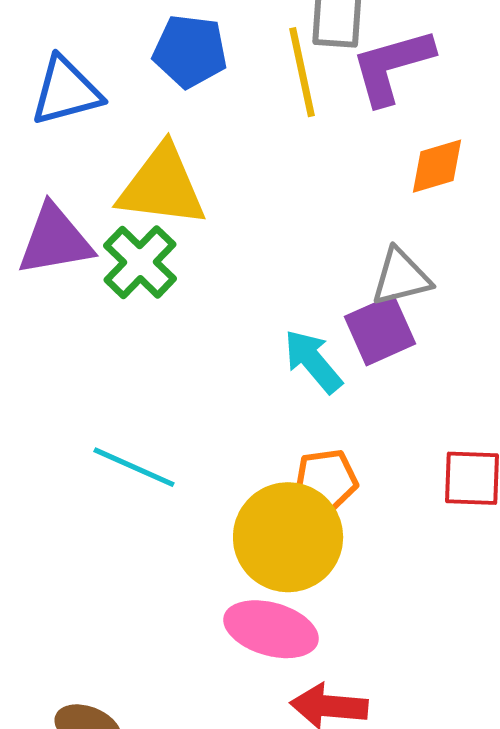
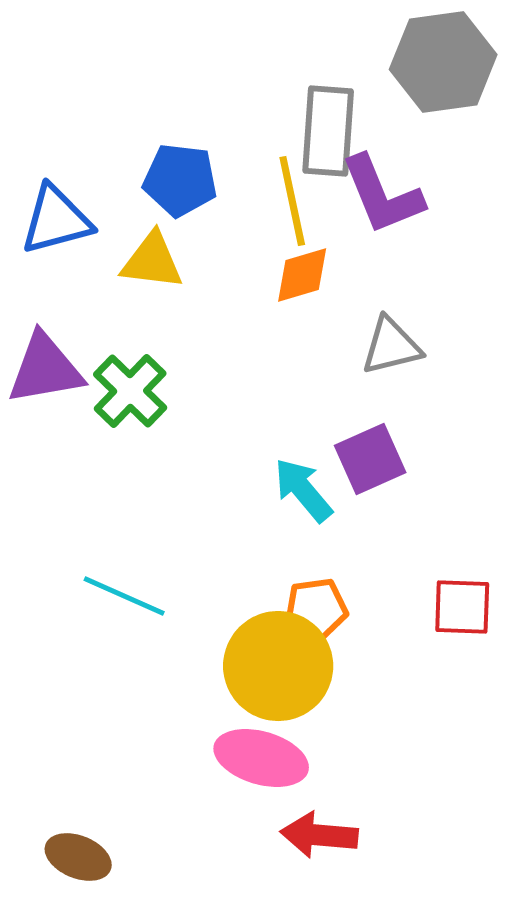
purple L-shape: (392, 66) -> (382, 195), turned -96
orange diamond: (437, 166) -> (302, 275), moved
yellow triangle: (162, 186) -> (152, 261), moved, size x0.7
gray triangle: (401, 277) -> (391, 346), moved

